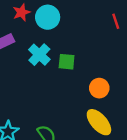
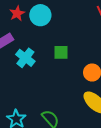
cyan cross: (39, 55) -> (25, 58), moved

